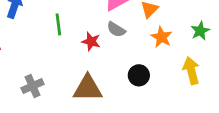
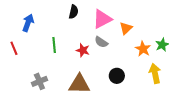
green line: (58, 24) -> (54, 45), moved
orange star: (161, 37) -> (143, 49), moved

